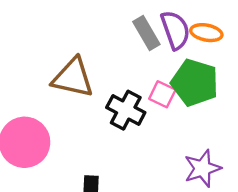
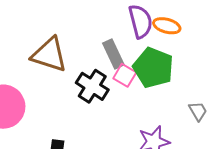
gray rectangle: (146, 33) -> (113, 54), moved

